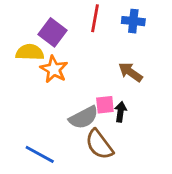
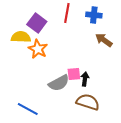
brown arrow: (130, 72) -> (104, 40), moved
brown semicircle: (99, 144) -> (88, 102), moved, turned 145

